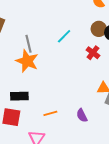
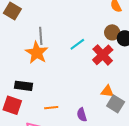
cyan line: (64, 36) -> (77, 44), moved
red cross: (93, 53) -> (103, 55), size x1.5

